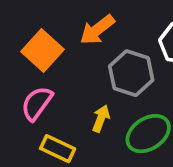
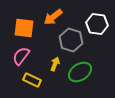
orange square: (42, 50) -> (24, 28), turned -35

